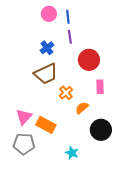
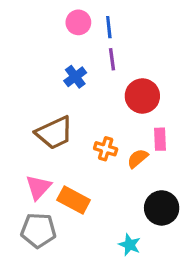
brown trapezoid: (46, 74) -> (54, 133), moved
orange cross: (66, 93) -> (106, 149), turned -32
orange semicircle: (82, 108) -> (138, 158), moved
cyan star: (72, 153) -> (130, 245), moved

